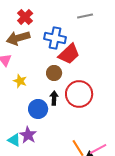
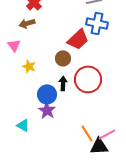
brown arrow: (18, 38) -> (27, 23), size x0.7
blue cross: (55, 38) -> (97, 23), moved
purple star: (28, 135) -> (47, 110), moved

